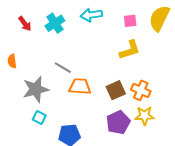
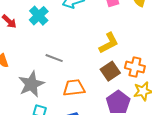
yellow L-shape: (130, 50) -> (109, 43), moved
orange trapezoid: (80, 86) -> (74, 88), moved

